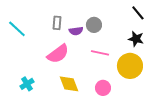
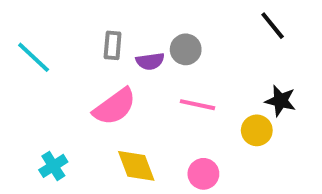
black star: (136, 39) -> (280, 101), moved
yellow circle: (130, 66) -> (257, 130), size x0.6

